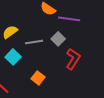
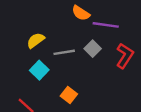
red L-shape: (73, 59) -> (125, 56), moved

